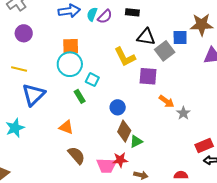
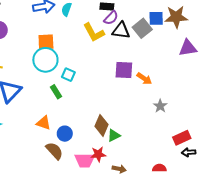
purple semicircle: (105, 17) -> (111, 18), moved
blue square: (180, 37) -> (156, 18), moved
gray square: (165, 51) -> (142, 28), moved
yellow L-shape: (125, 57) -> (94, 33), moved
orange arrow: (166, 101) -> (144, 79), moved
blue circle: (118, 107) -> (65, 134), moved

